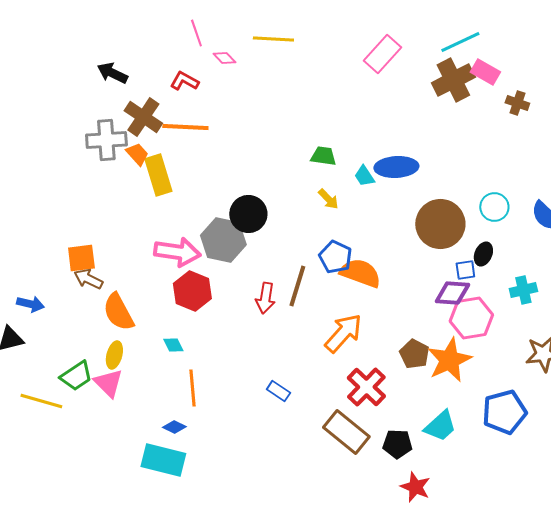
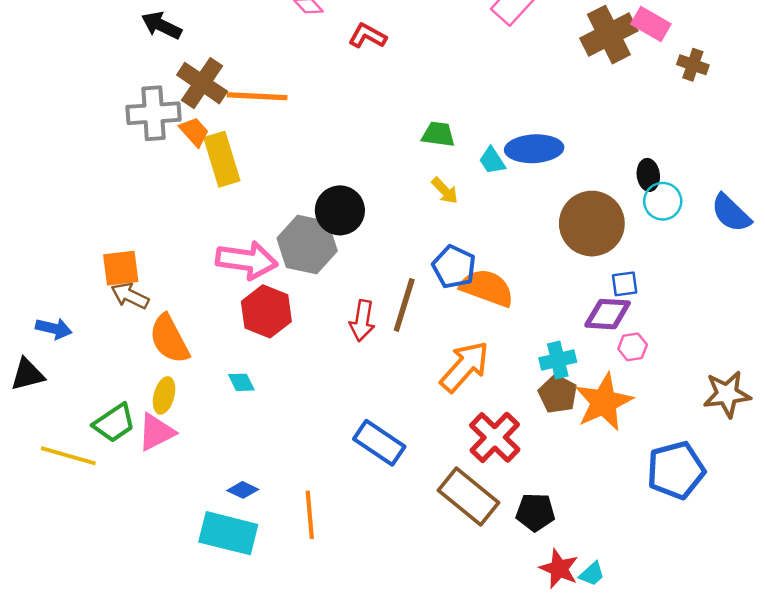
red L-shape: (184, 81) -> (367, 36), moved
black ellipse: (483, 254) -> (648, 175), moved, turned -30
cyan cross: (523, 290) -> (558, 360), moved
pink hexagon: (471, 318) -> (633, 347), size x0.5
pink triangle: (108, 383) -> (156, 432), turned 48
orange line: (192, 388) -> (310, 515), moved
blue rectangle: (278, 391) -> (379, 443), size x1.6
cyan trapezoid: (440, 426) -> (592, 574), moved, size x0.6

